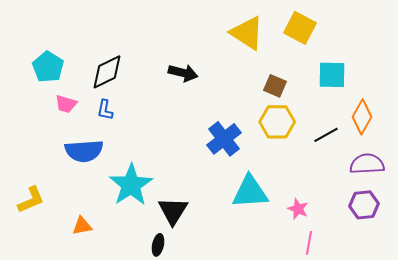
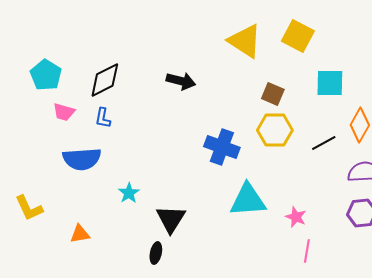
blue cross: (224, 139) -> (222, 147), turned -32
cyan star: (131, 185) -> (129, 193), size x0.5
yellow L-shape: (31, 200) -> (29, 208), turned 88

